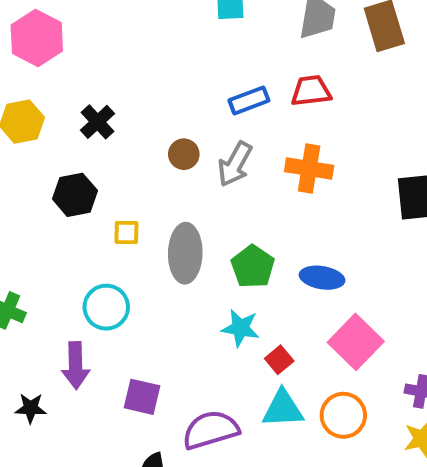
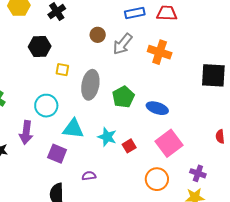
cyan star: (240, 328) -> (107, 137), moved
cyan triangle: (283, 409) -> (73, 129), moved
purple semicircle: (211, 430) -> (89, 176), size x0.5

